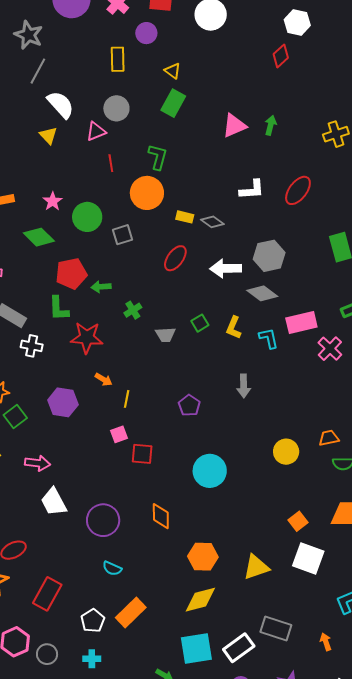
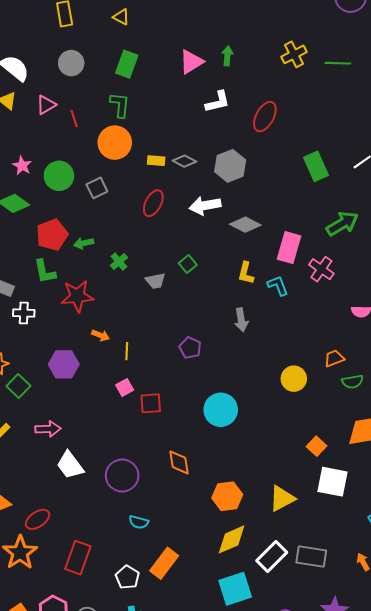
green rectangle: (173, 103) -> (127, 64), moved
pink triangle: (96, 131) -> (46, 105), moved
white L-shape: (252, 190) -> (218, 102), moved
gray hexagon: (269, 256) -> (230, 166), moved
pink rectangle: (301, 323) -> (289, 248), turned -52
yellow L-shape: (234, 328) -> (246, 273), moved
cyan L-shape: (269, 338) -> (278, 286), moved
white rectangle: (239, 648) -> (272, 557), moved

